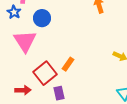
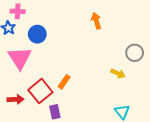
red arrow: (23, 90) -> (16, 99), moved

